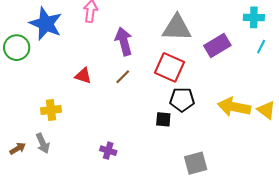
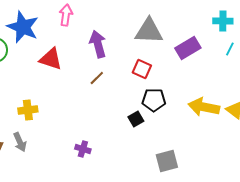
red square: (170, 67) -> (142, 69), size x0.7
red triangle: (83, 76) -> (51, 59), moved, size x1.4
black square: (163, 119) -> (136, 119), turned -35

